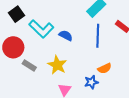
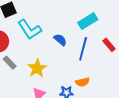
blue semicircle: (66, 35) -> (60, 40), moved

